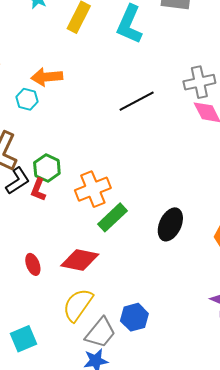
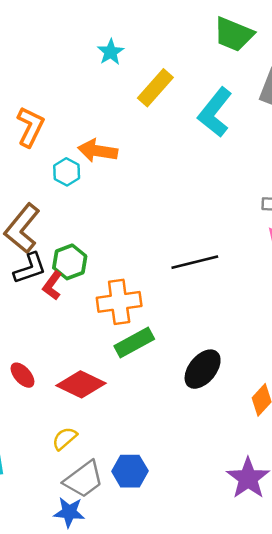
black line: (137, 101) -> (195, 262), moved
red ellipse: (33, 264) -> (22, 375), turned -35
yellow semicircle: (78, 305) -> (65, 438), size x0.6

